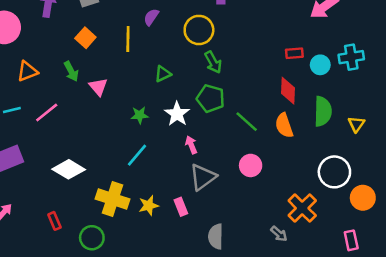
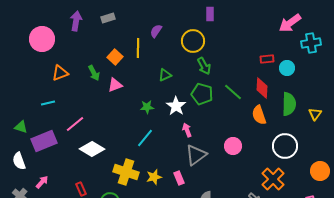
orange square: (85, 38) -> (115, 57), moved
cyan cross: (351, 57) -> (311, 43), moved
pink triangle: (98, 87) -> (115, 85), turned 49
pink line: (47, 113) -> (75, 124), moved
green line: (247, 122) -> (233, 92), moved
white circle: (334, 172) -> (285, 146), moved

